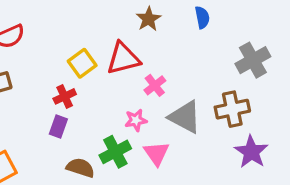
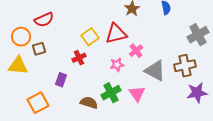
pink star: (136, 120) -> (117, 65), moved
purple rectangle: (58, 127) -> (61, 80), moved
purple star: (251, 152) -> (197, 93), turned 30

